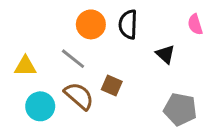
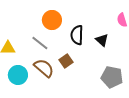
black semicircle: (128, 24) -> (77, 35), moved
brown square: (112, 85) -> (66, 61), turned 32

